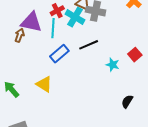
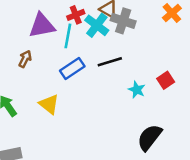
purple triangle: (31, 22) -> (42, 25), turned -30
brown arrow: (19, 35) -> (25, 59), moved
black semicircle: (127, 101) -> (150, 137), size x1.6

